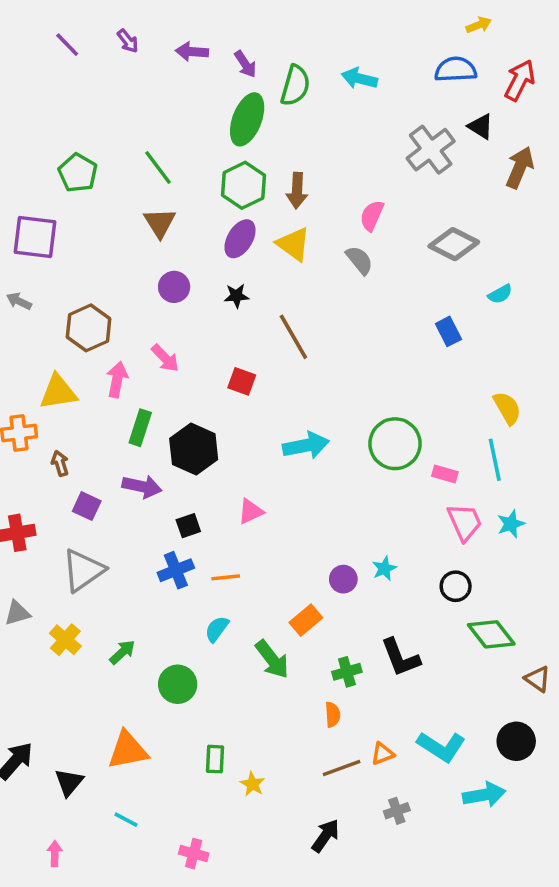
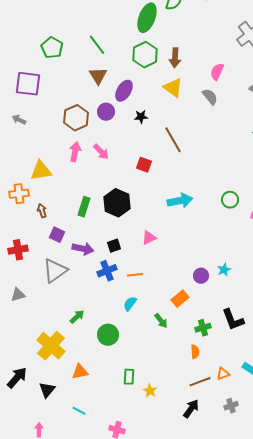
purple ellipse: (240, 239) -> (124, 91), moved
brown hexagon: (89, 328) -> (76, 118), moved
pink arrow: (117, 380) -> (75, 152), moved
green rectangle: (140, 428) -> (84, 207), moved
green circle: (395, 444) -> (230, 200), size x0.6
purple arrow: (142, 486) -> (83, 249), moved
yellow cross: (65, 640) -> (51, 346), moved, size x1.6
green arrow: (272, 659) -> (161, 321), size x0.7
orange triangle: (128, 750) -> (80, 372), size x0.7
black arrow: (326, 836) -> (191, 409), moved

